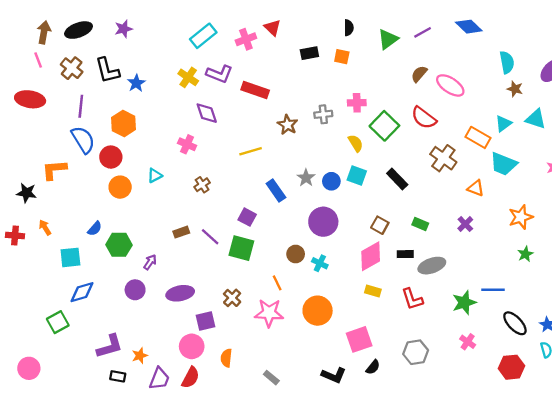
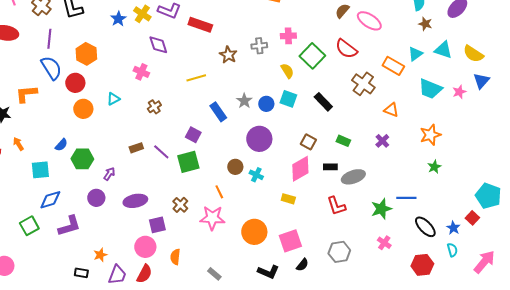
blue star: (136, 83) -> (118, 19), moved
cyan trapezoid: (503, 164) -> (430, 89), moved
green square: (241, 248) -> (188, 162), turned -30
yellow rectangle: (373, 291) -> (288, 199), moved
orange circle: (318, 311) -> (254, 232), moved
purple L-shape: (110, 346) -> (69, 226), moved

